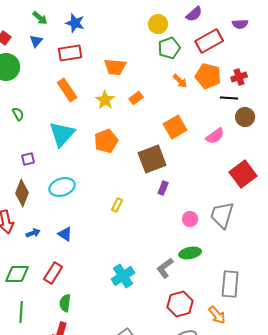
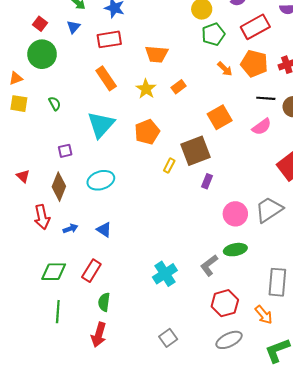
black line: (229, 98) -> (266, 98), moved
yellow rectangle: (117, 205) -> (169, 166), moved
gray trapezoid: (222, 215) -> (269, 210), turned 40
pink circle: (190, 219) -> (235, 214), size x1.5

